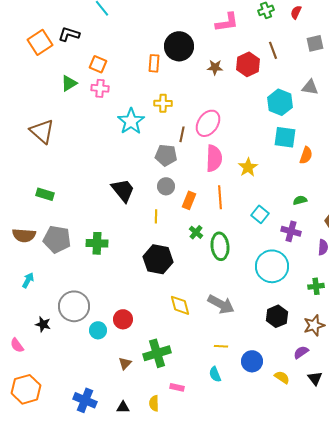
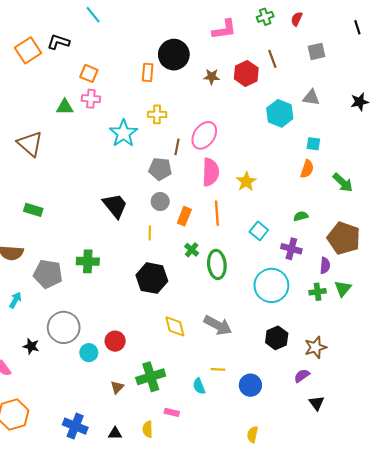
green triangle: (69, 83) -> (65, 107), moved, turned 30
cyan square: (285, 137) -> (313, 144), moved, size x0.6
gray pentagon: (57, 239) -> (48, 274), moved
green cross: (316, 286) -> (318, 292), moved
cyan semicircle: (215, 374) -> (199, 386), moved
yellow semicircle: (282, 377) -> (253, 434), moved, turned -112

